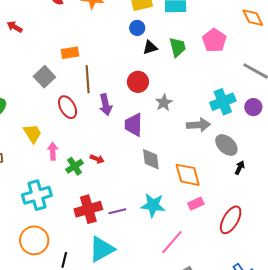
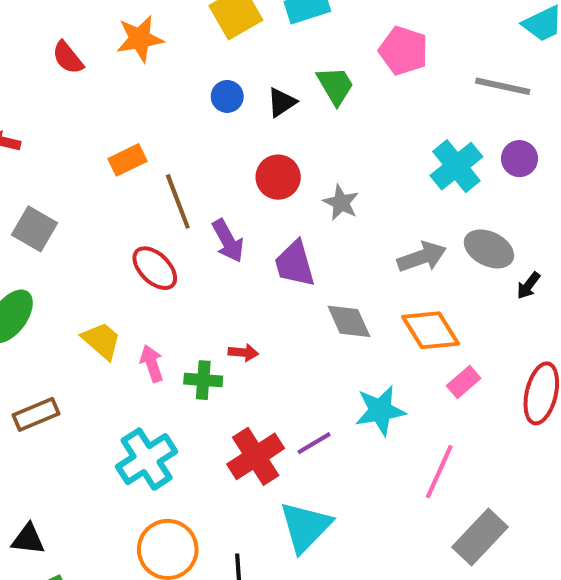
blue circle: (137, 28) -> (227, 96), moved
gray square: (44, 77) -> (35, 229), moved
gray arrow: (198, 125) -> (422, 257), moved
green cross: (75, 166) -> (203, 380), turned -36
black arrow: (240, 168) -> (528, 286), turned -152

